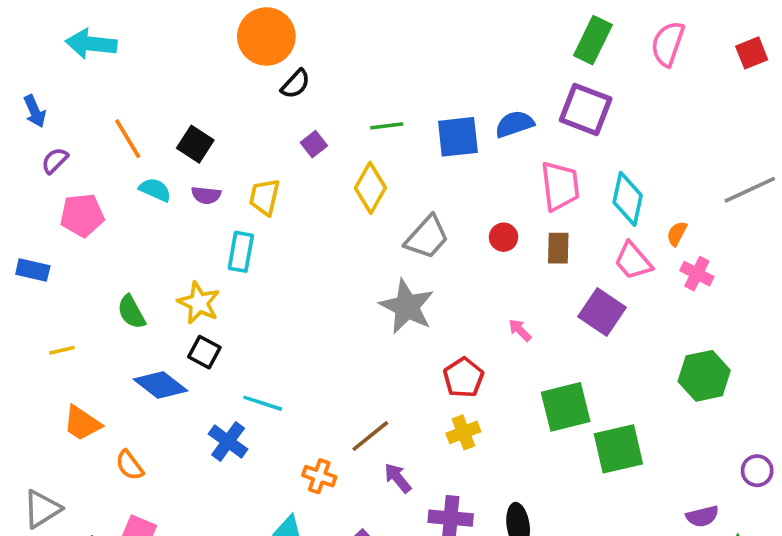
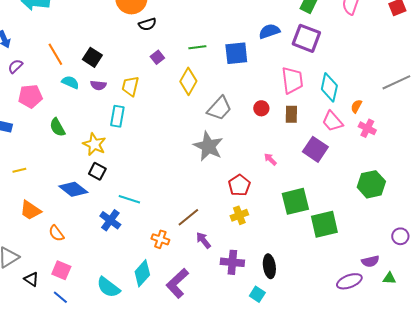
black semicircle: (296, 84) -> (147, 24), turned 30
blue semicircle: (514, 124) -> (269, 31), moved
green semicircle: (131, 312) -> (57, 127), moved

